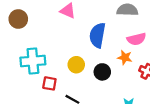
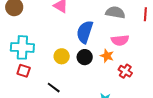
black circle: (102, 72) -> (85, 57), moved
red square: (49, 83) -> (24, 71), moved

